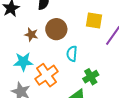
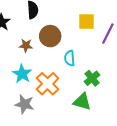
cyan star: (23, 62) -> (22, 74), turned -30

